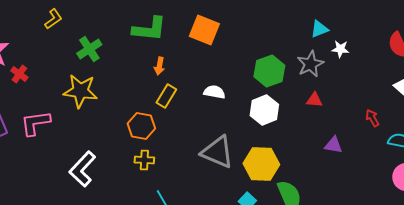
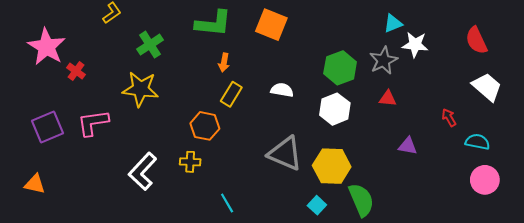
white star: (340, 49) -> (415, 45), size x1.4
yellow cross: (144, 160) -> (190, 162), moved

